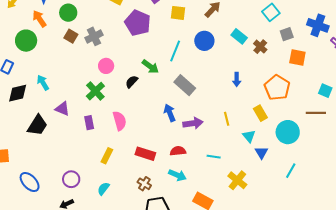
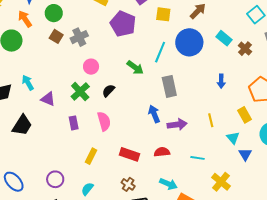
blue circle: (204, 41) -> (189, 42), size x1.4
black semicircle: (132, 82) -> (108, 91), moved
gray rectangle: (185, 85) -> (169, 86), turned 35
purple triangle: (62, 109) -> (48, 99), moved
cyan arrow: (177, 175) -> (168, 184), moved

